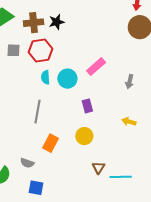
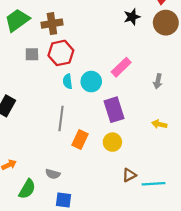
black star: (57, 22) -> (132, 17), moved
purple rectangle: (87, 106) -> (114, 110), size x1.6
orange rectangle: (51, 143) -> (80, 139), moved
brown triangle: (98, 168) -> (129, 175), turned 32

